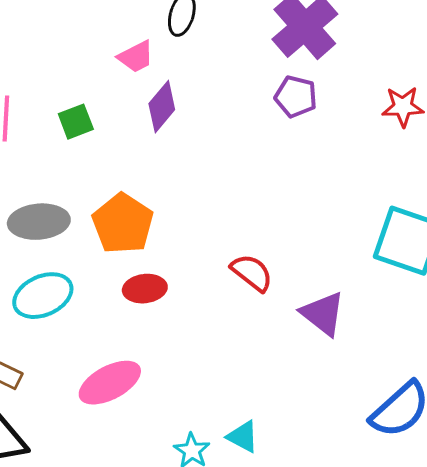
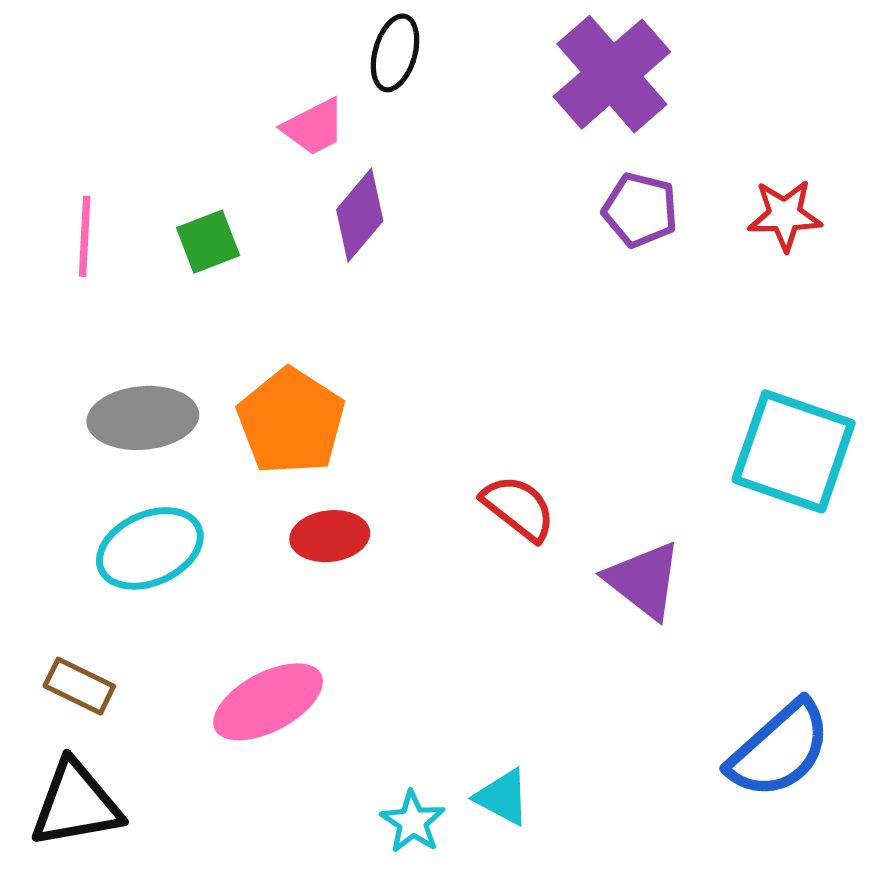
purple pentagon: (296, 97) -> (640, 210), moved

